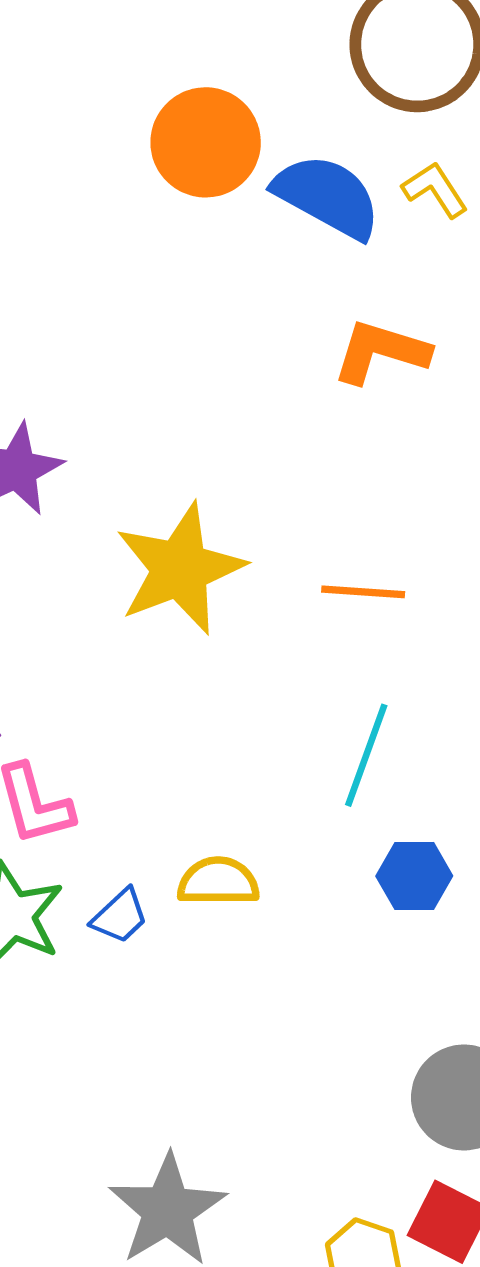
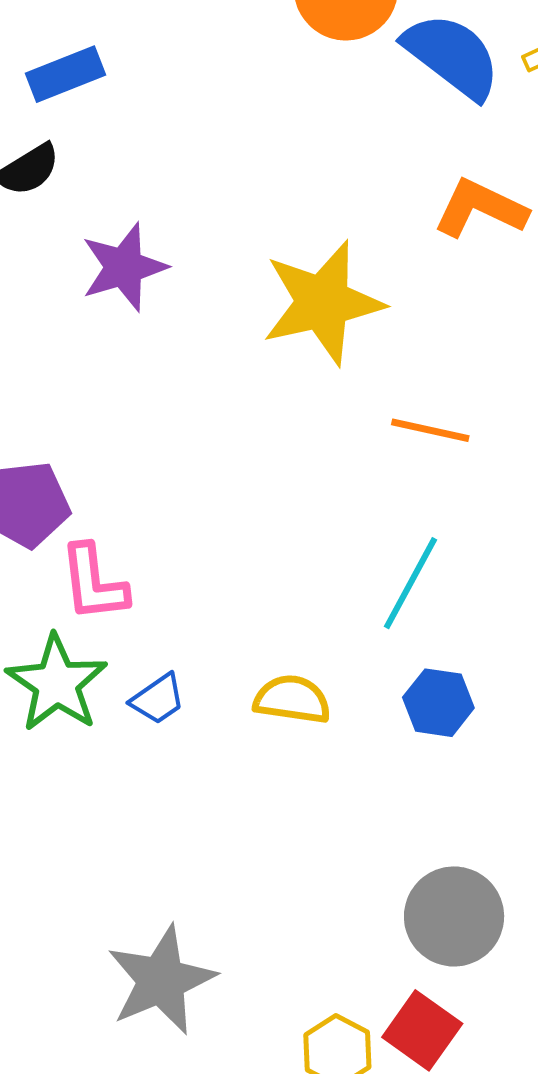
yellow star: (180, 569) -> (323, 303), moved
yellow semicircle: (218, 882) -> (292, 699), moved

